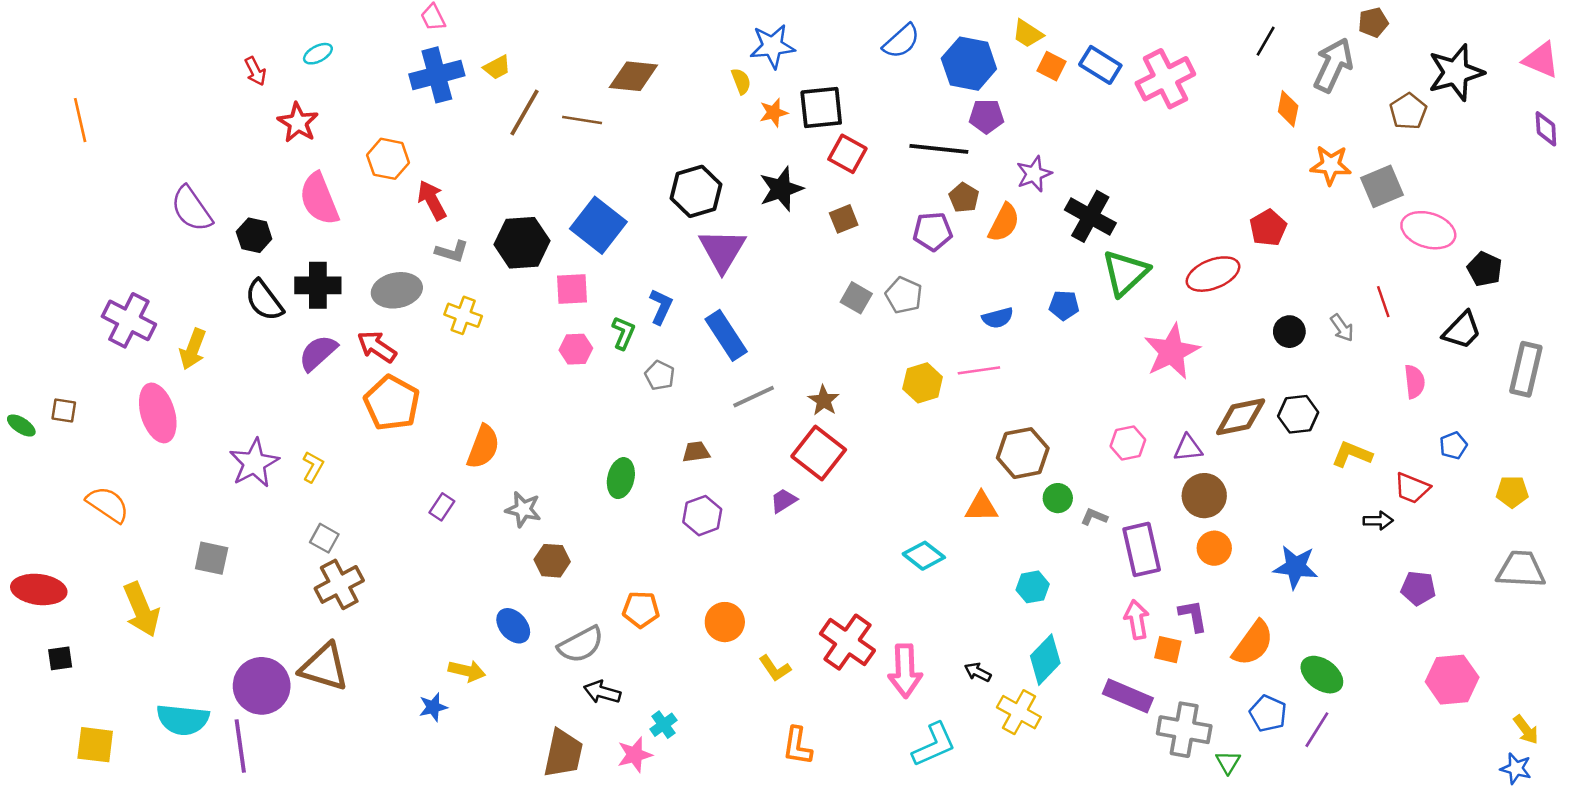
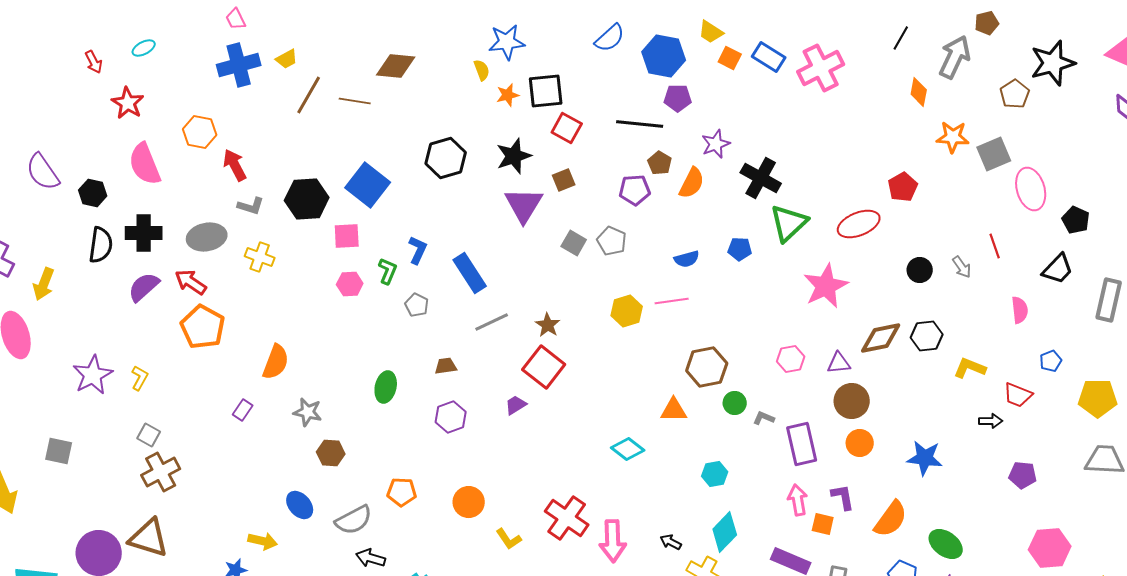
pink ellipse: (1428, 230) -> (1031, 189), turned 57
purple triangle: (722, 250) -> (524, 205), moved
black semicircle: (264, 300) -> (101, 245), turned -135
yellow pentagon: (1512, 492) -> (1098, 398), size x1.5

